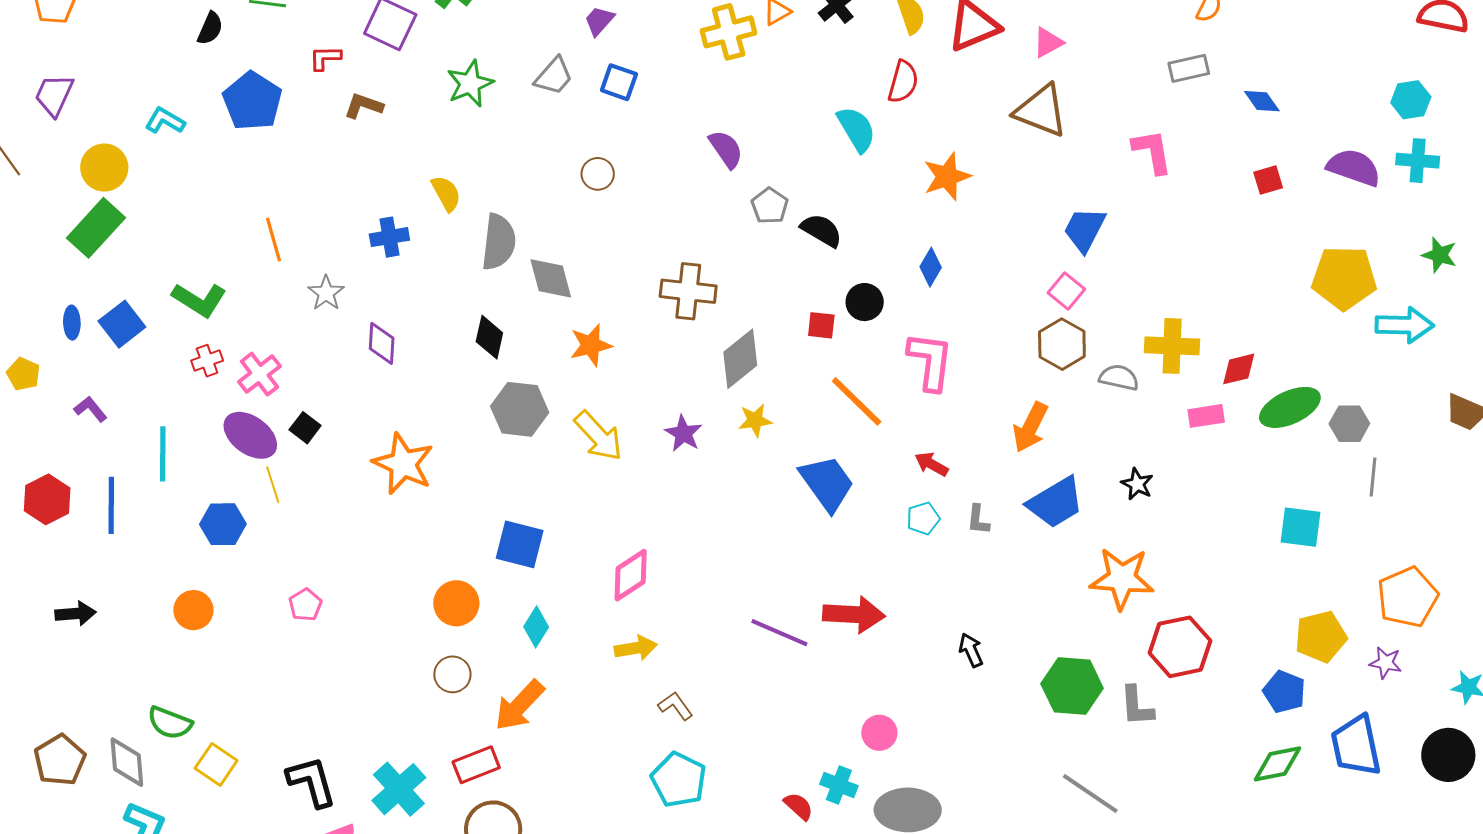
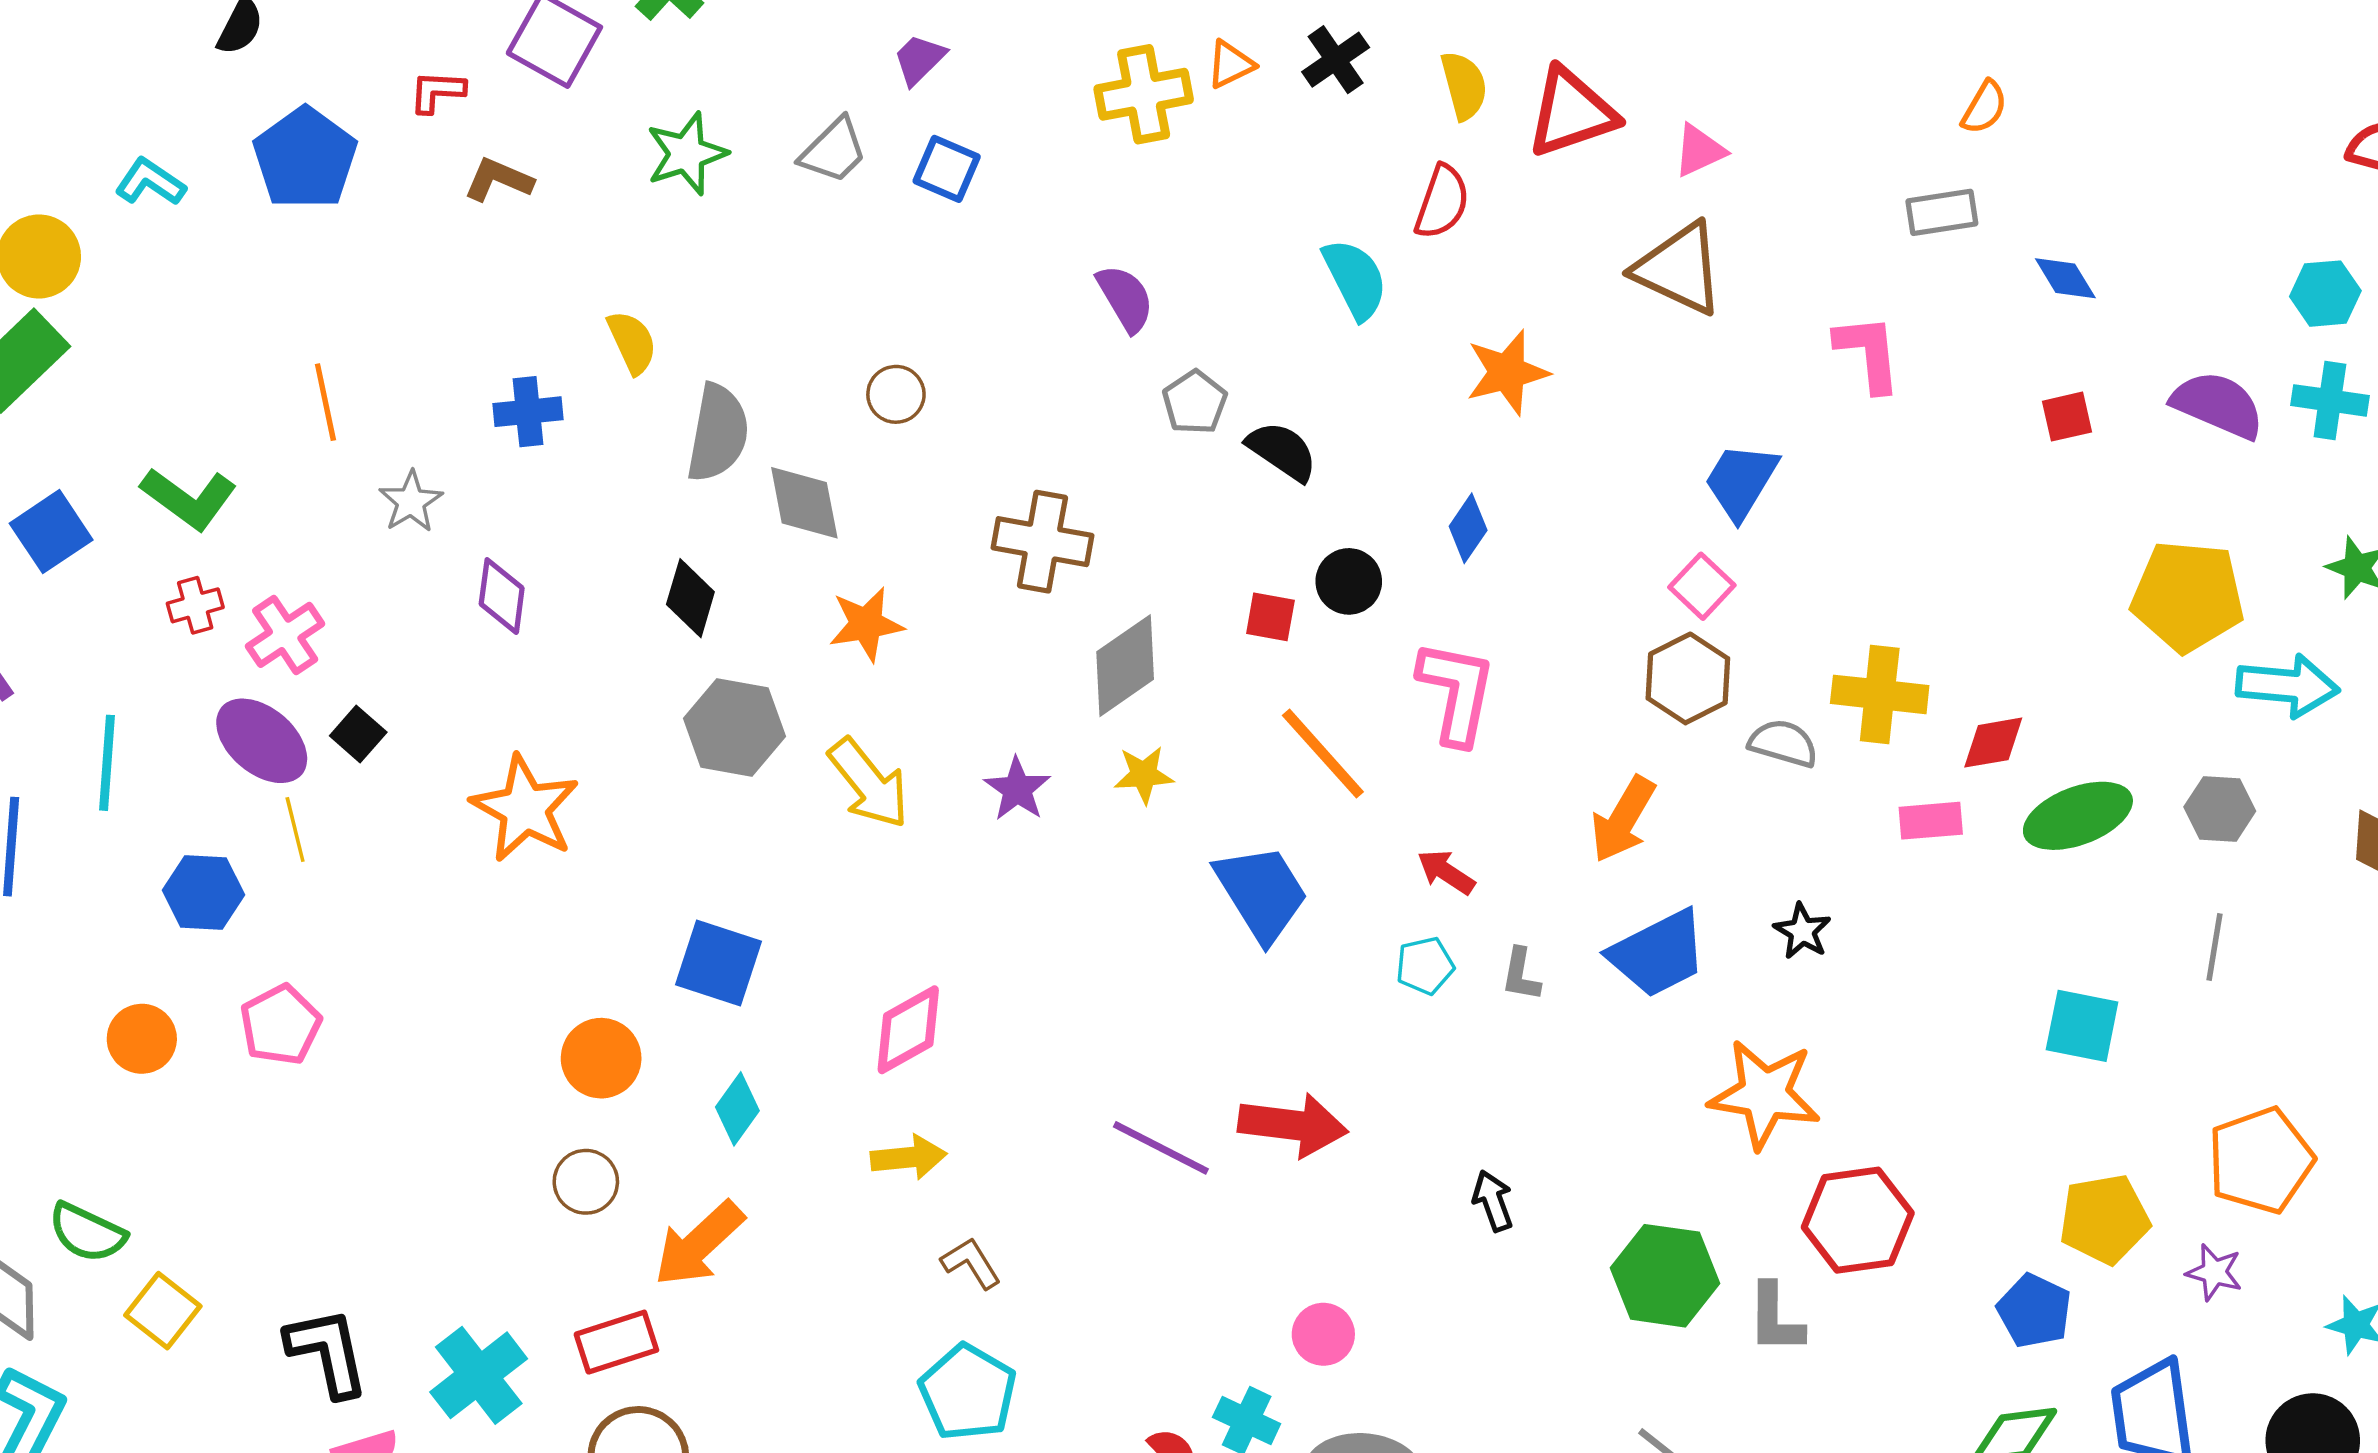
brown circle: (598, 174) -> (896, 394), moved
gray hexagon: (1349, 424) -> (2220, 809), moved
pink pentagon: (305, 605) -> (281, 1025), moved, size x1.4

